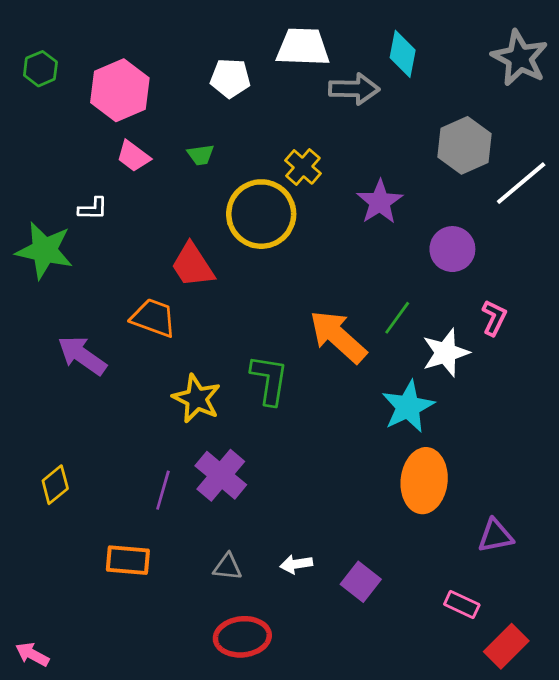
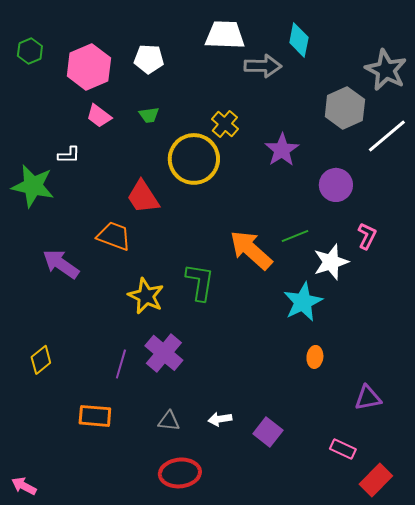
gray star: (520, 58) -> (386, 70), moved
white pentagon: (230, 78) -> (149, 59), moved
green line: (397, 318) -> (295, 236), turned 32
orange ellipse: (424, 481) -> (315, 357), size x0.5

